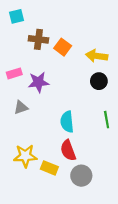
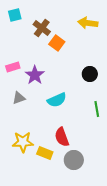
brown cross: (38, 39) -> (42, 28), moved, turned 30
yellow arrow: (97, 56) -> (88, 23), moved
purple star: (38, 82) -> (35, 75), turned -30
cyan semicircle: (67, 122) -> (57, 100), moved, turned -108

